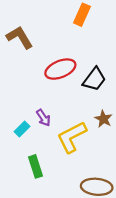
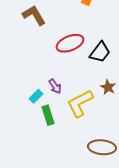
green rectangle: (36, 166) -> (48, 115), moved

